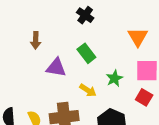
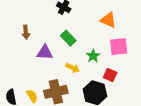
orange triangle: (138, 37) -> (108, 20), turned -30
red square: (144, 97) -> (110, 75), moved

